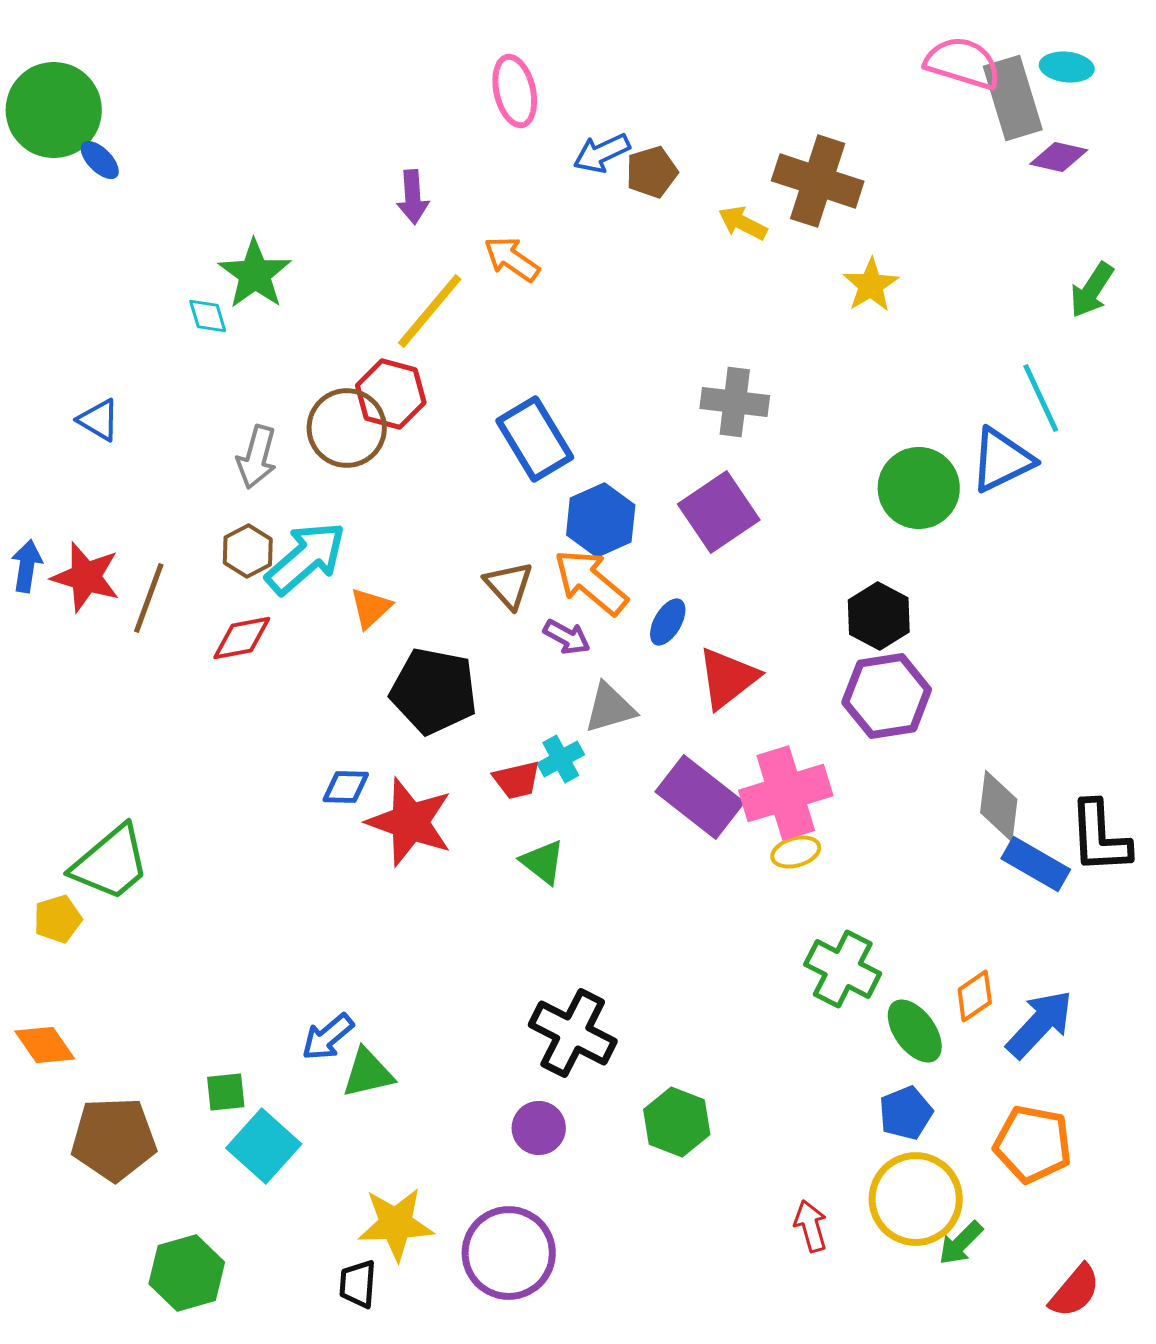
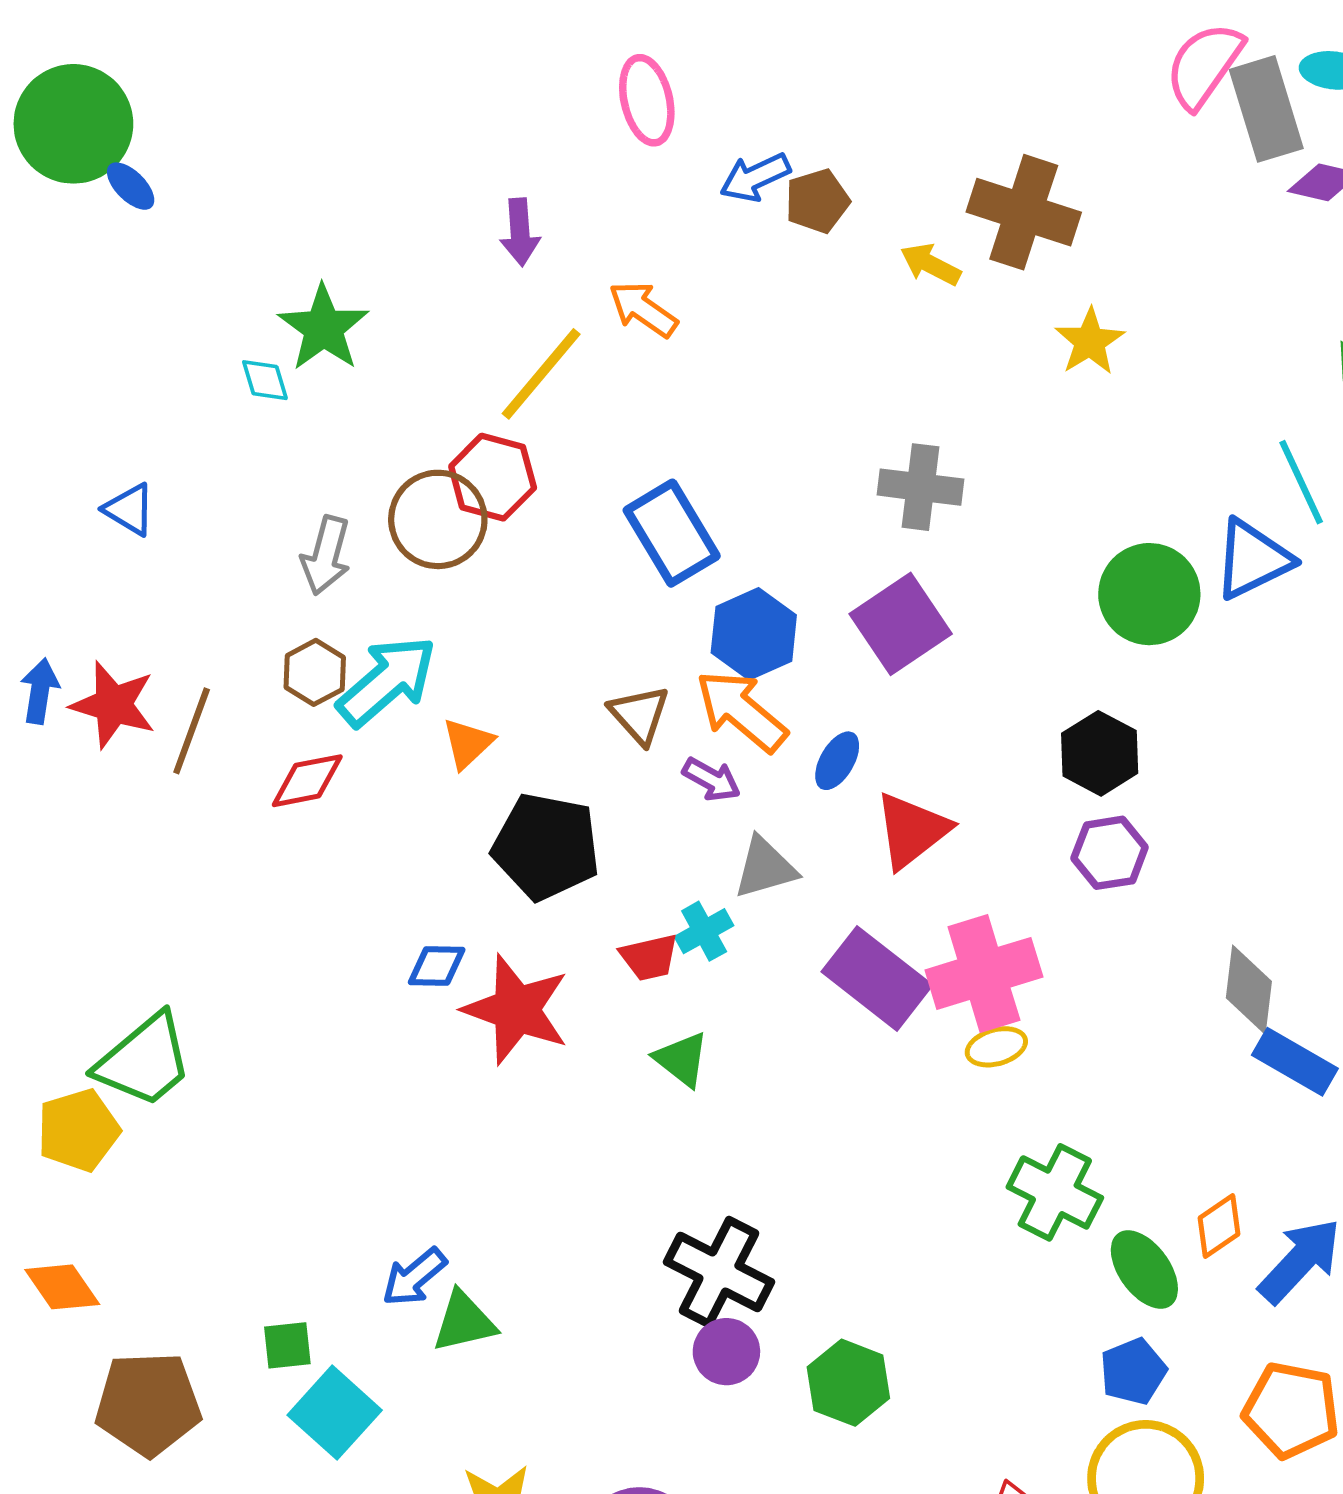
pink semicircle: (963, 63) -> (1204, 65), turned -72
purple hexagon: (887, 696) -> (1110, 853), size x0.7
yellow pentagon: (58, 919) -> (78, 1130), size x1.4
purple circle: (539, 1128) -> (726, 1352), moved

